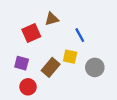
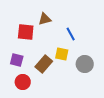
red square: (31, 33) -> (26, 32), turned 30

